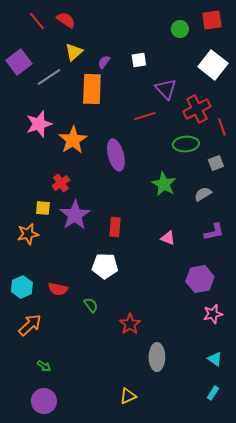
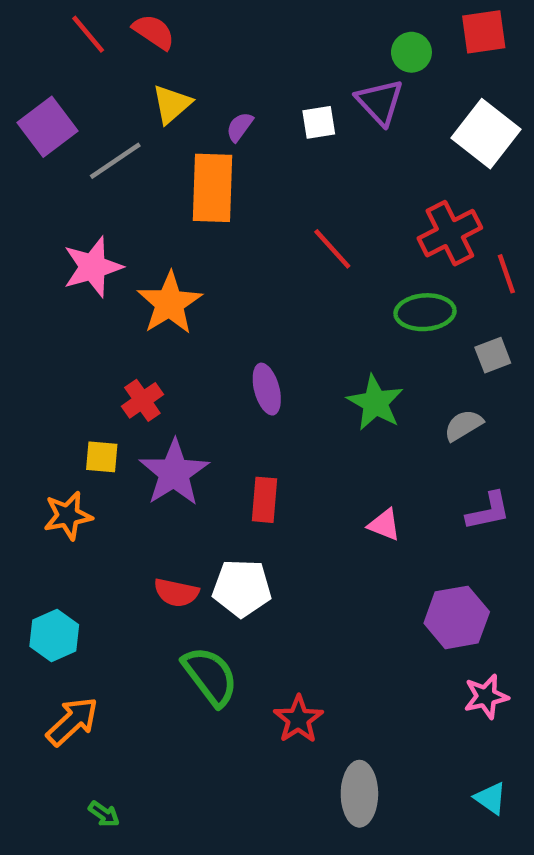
purple triangle: (166, 89) -> (380, 102), moved
red line: (145, 116) -> (332, 249), turned 65
purple ellipse: (116, 155) -> (267, 389), moved, size x0.7
red semicircle: (58, 289) -> (176, 593), moved
green semicircle: (91, 305) -> (210, 676), size x1.8

